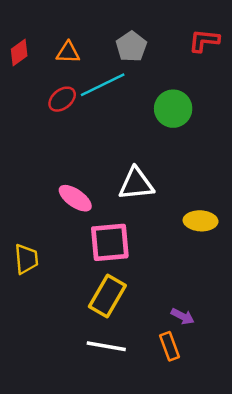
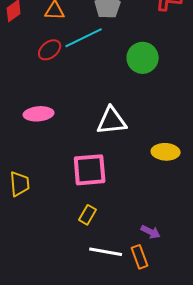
pink ellipse: (75, 198) -> (39, 114), moved, turned -40
yellow rectangle: (107, 296) -> (88, 215), size x0.6
white line: (106, 346) -> (106, 252), moved

